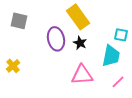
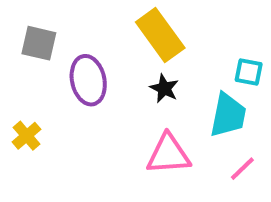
purple ellipse: (56, 39) -> (88, 80), moved

